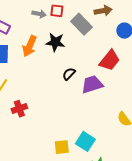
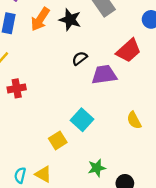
cyan square: (85, 141) -> (82, 120), moved
yellow square: (62, 147) -> (58, 140), turned -35

